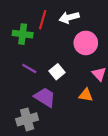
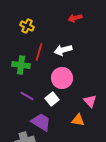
pink circle: (86, 43) -> (62, 78), moved

